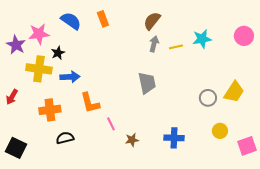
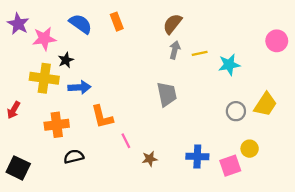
cyan star: (202, 39) -> (229, 65), moved
purple star: (16, 45) -> (18, 24), moved
pink square: (247, 146) -> (230, 166), moved

